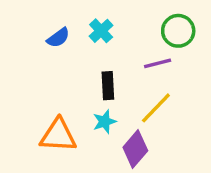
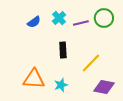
purple line: (158, 63) -> (81, 23), moved
cyan star: (105, 122) -> (61, 85), moved
purple diamond: (135, 149) -> (104, 87), moved, turned 60

